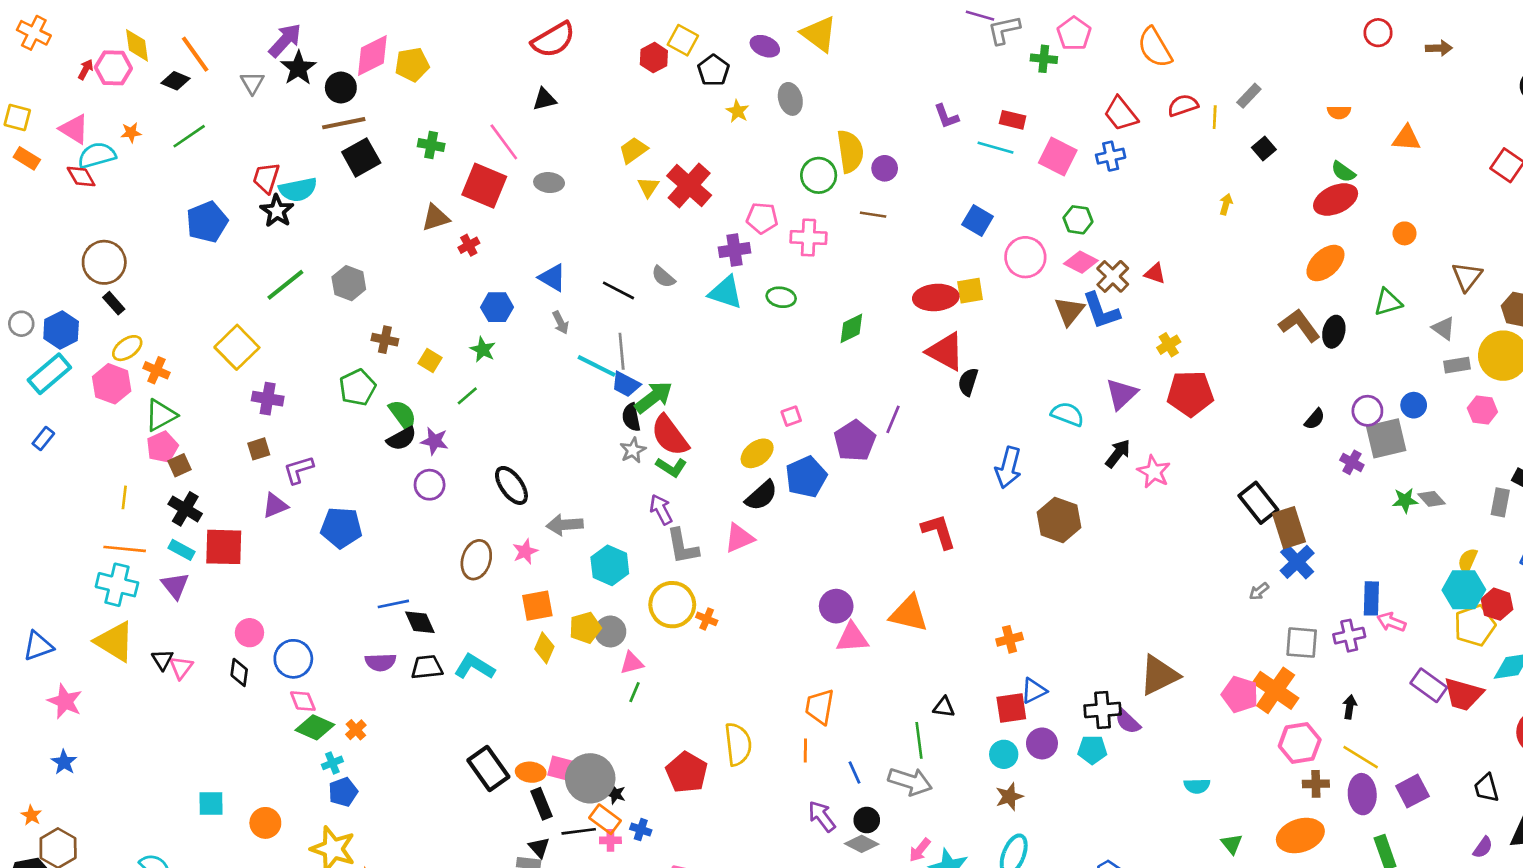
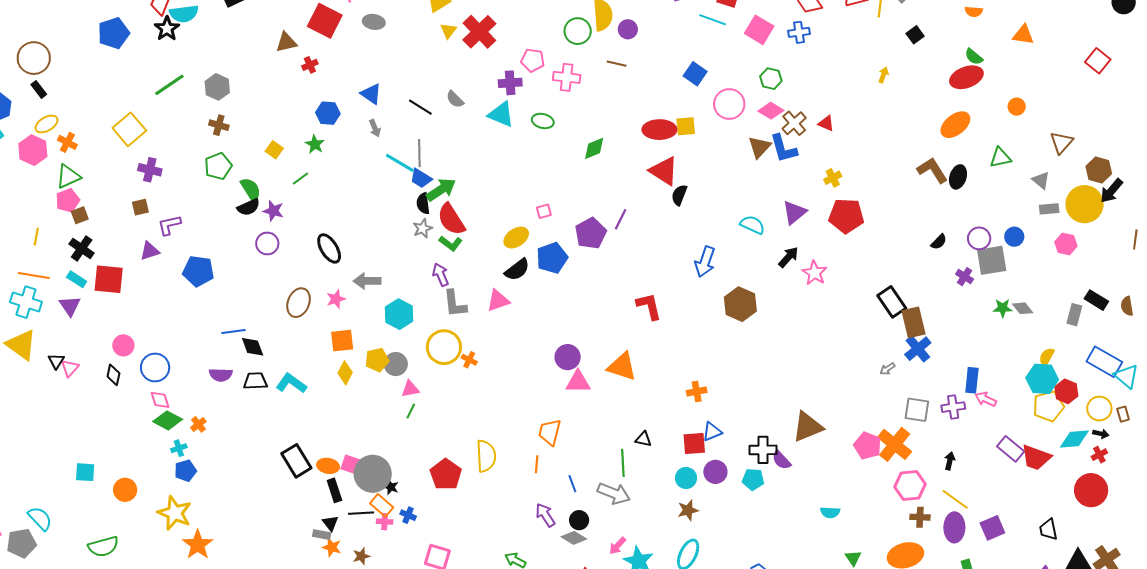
brown cross: (385, 340) -> (219, 125), moved

